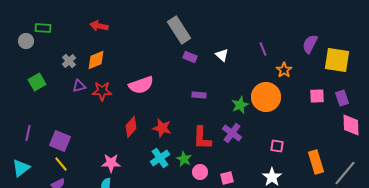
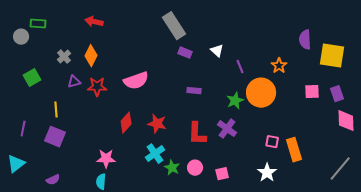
purple semicircle: (310, 44) -> (305, 40), turned -30
purple line: (263, 49) -> (240, 67), moved
orange diamond: (96, 60) -> (91, 56), turned -40
green star: (184, 159) -> (172, 168), moved
orange rectangle: (316, 162) -> (294, 150), moved
yellow line: (61, 164) -> (56, 110), moved, turned 35

